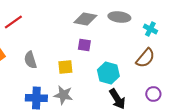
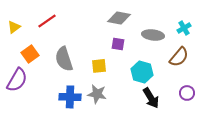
gray ellipse: (119, 17) -> (153, 35), moved
cyan cross: (150, 29) -> (184, 28), turned 32
gray semicircle: (30, 60) -> (64, 59), size x1.4

